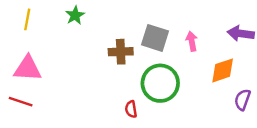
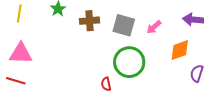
pink arrow: (192, 41) -> (154, 27), turned -119
brown cross: (121, 52) -> (90, 21), moved

